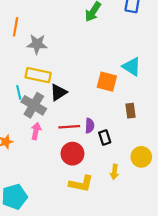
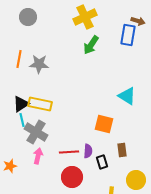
gray star: (37, 44) -> (39, 64), moved
orange square: (107, 82) -> (104, 124), moved
black triangle: (59, 92) -> (21, 104), moved
brown rectangle: (131, 111) -> (122, 150), moved

